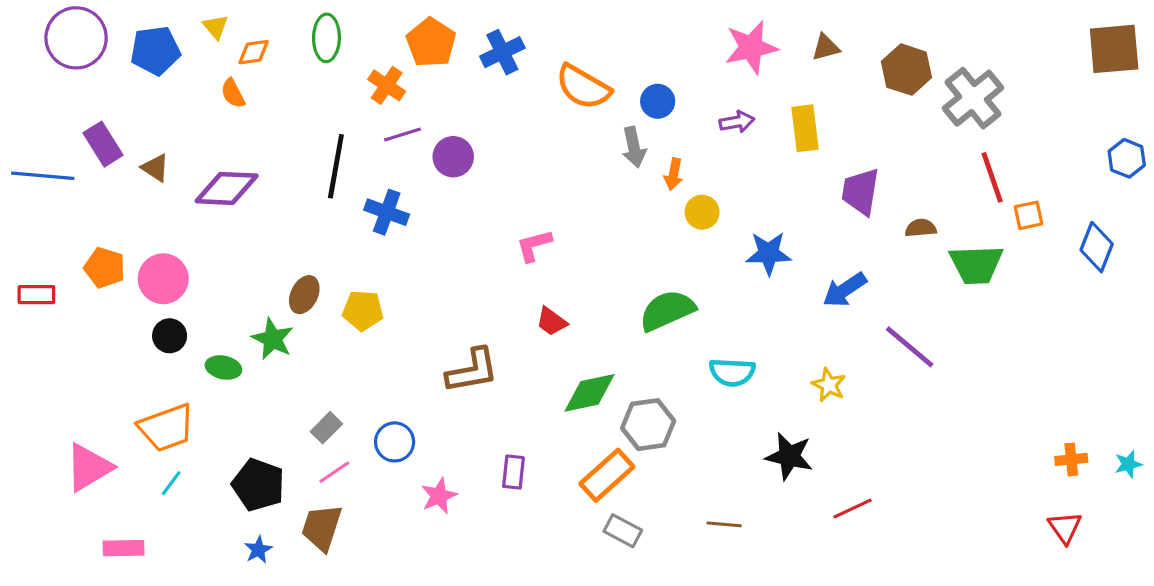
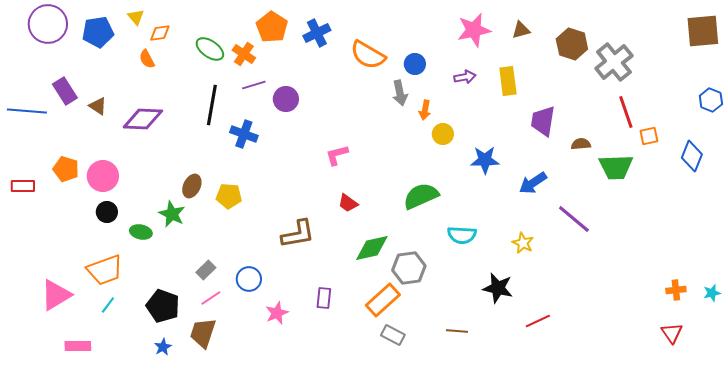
green ellipse: (326, 38) -> (210, 49), moved, turned -56

